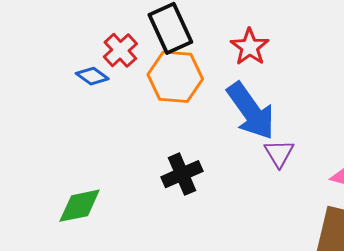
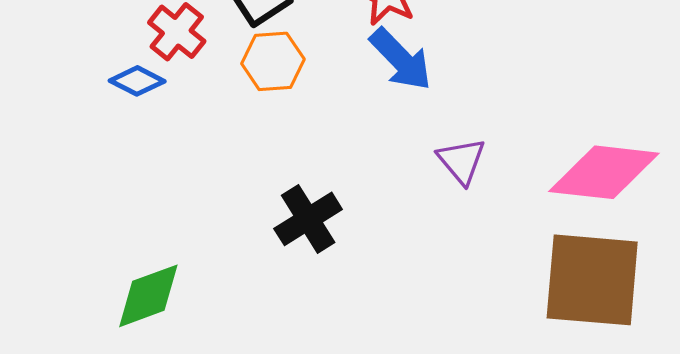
orange hexagon: (175, 77) -> (273, 61), size x0.7
blue arrow: (251, 111) -> (401, 59), moved, size x0.7

